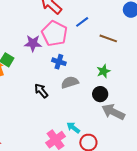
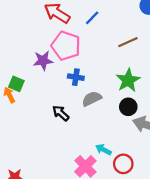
blue line: (82, 22) -> (92, 18), moved
brown line: (108, 38) -> (128, 42), turned -36
green star: (103, 71) -> (128, 80), size x1.5

